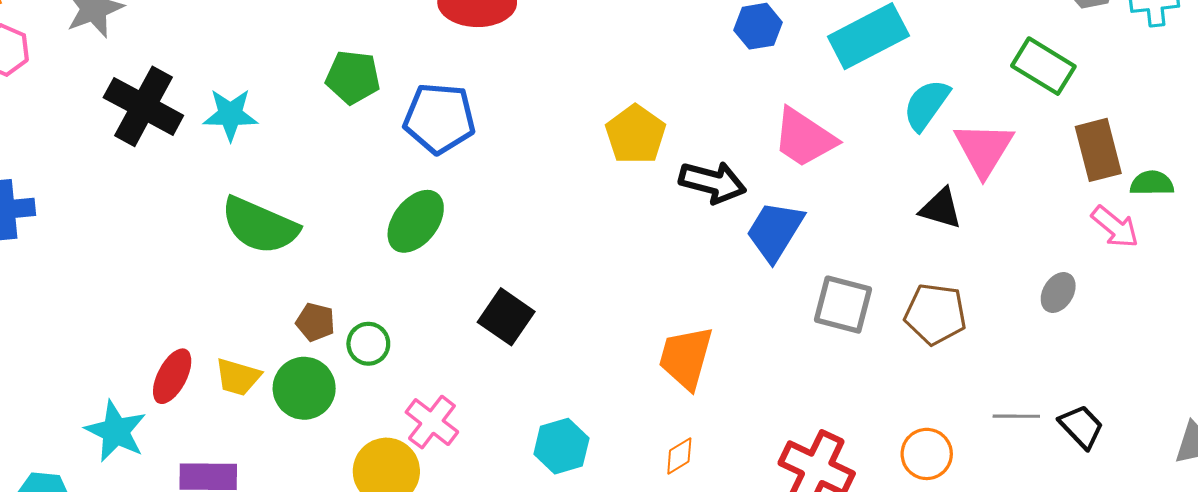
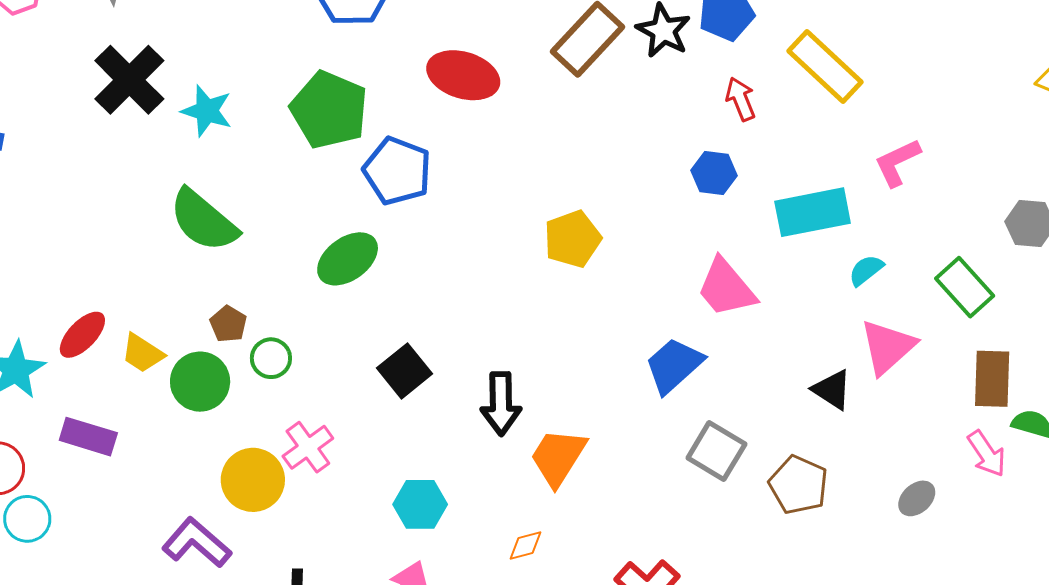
green pentagon: (353, 77) -> (329, 110), size x1.5
cyan semicircle: (926, 105) -> (866, 270), moved, size x0.7
black arrow: (713, 182) -> (501, 404), moved, turned 58

